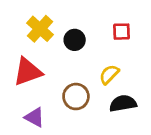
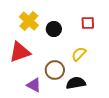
black semicircle: (123, 103) -> (76, 83), moved
purple triangle: (35, 117) -> (34, 85), moved

